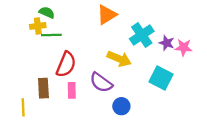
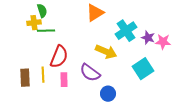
green semicircle: (47, 12) -> (42, 11), turned 48
cyan square: (161, 78) -> (143, 69), turned 30
brown rectangle: (43, 88) -> (25, 78), moved
yellow line: (23, 107) -> (43, 75), moved

